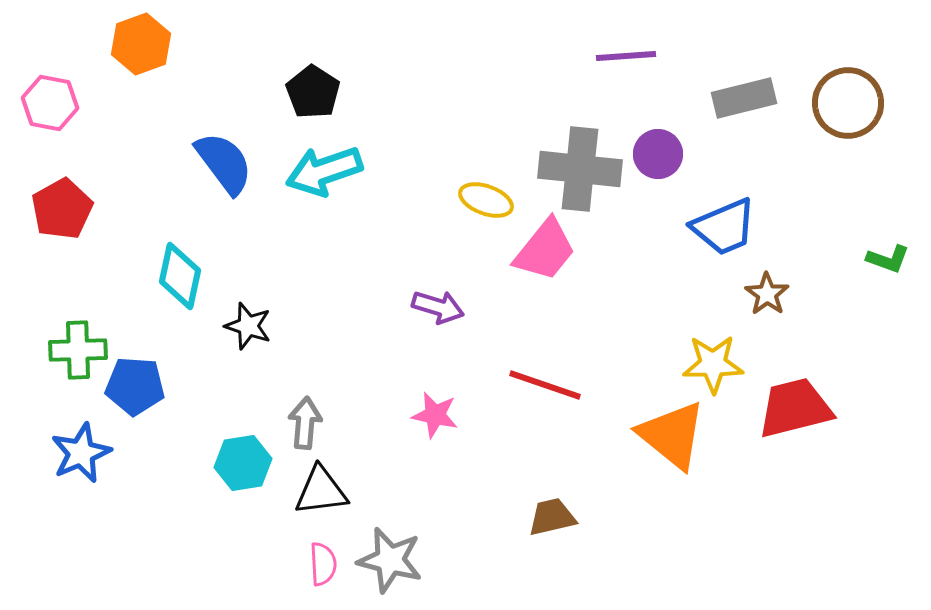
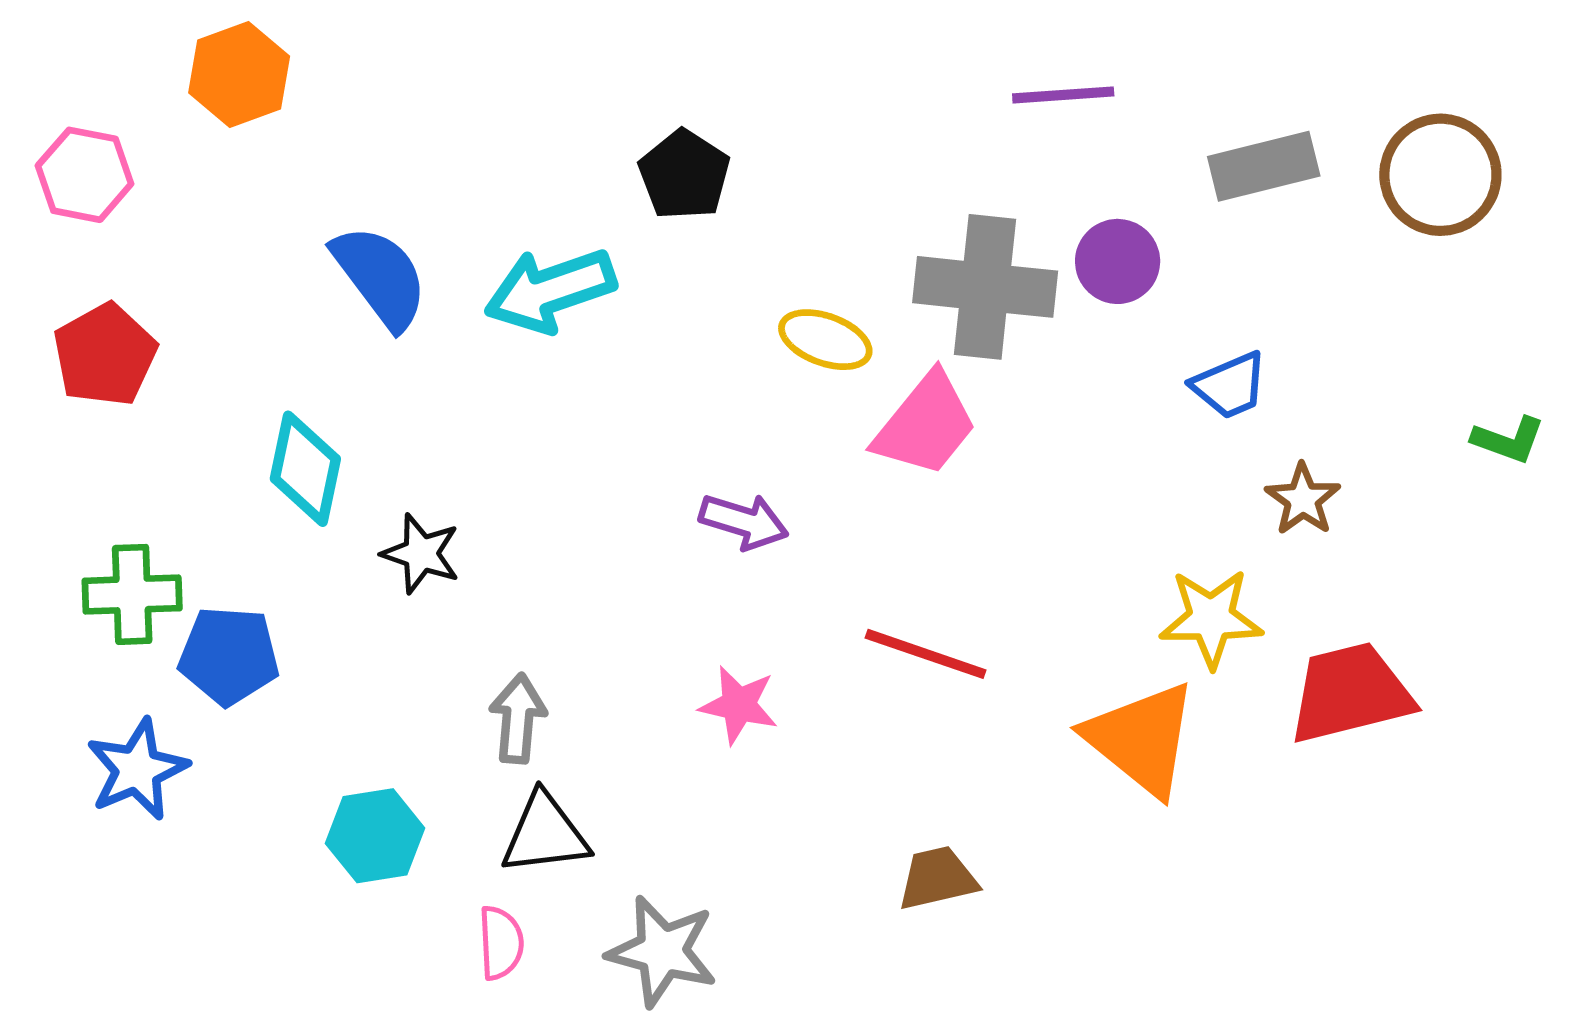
black pentagon: (313, 92) -> (684, 175), moved
blue trapezoid: (724, 227) -> (1230, 385), size x0.7
cyan hexagon: (243, 463) -> (375, 836), moved
pink semicircle: (323, 564) -> (501, 943), moved

